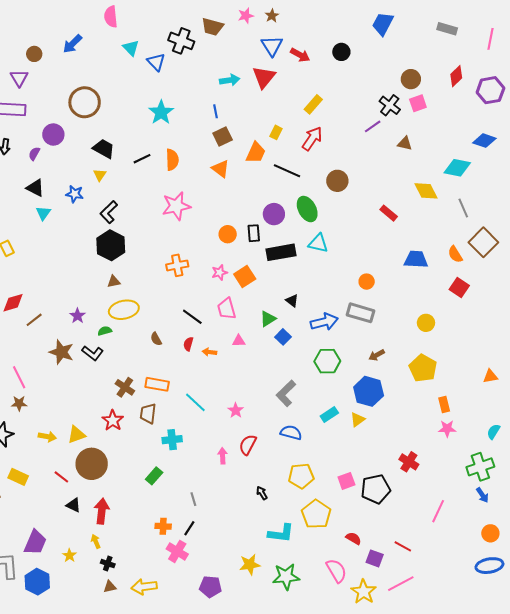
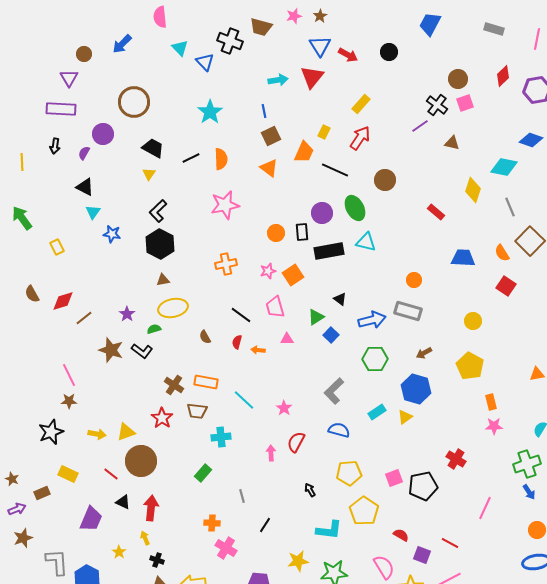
yellow diamond: (426, 191) -> (473, 190), turned 45
blue star: (75, 194) -> (112, 234), moved
brown trapezoid: (148, 413) -> (197, 411), turned -90
black line: (189, 528) -> (265, 525), moved
purple trapezoid: (35, 542) -> (91, 519), moved

